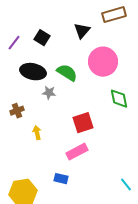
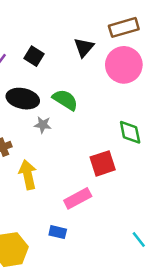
pink circle: (103, 62) -> (124, 65), moved
red square: (83, 123) -> (103, 163), moved
yellow arrow: (37, 133) -> (28, 175), size x1.6

